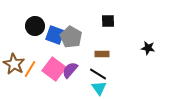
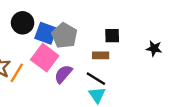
black square: (108, 21) -> (112, 36), moved
pink square: (54, 69) -> (45, 58), moved

